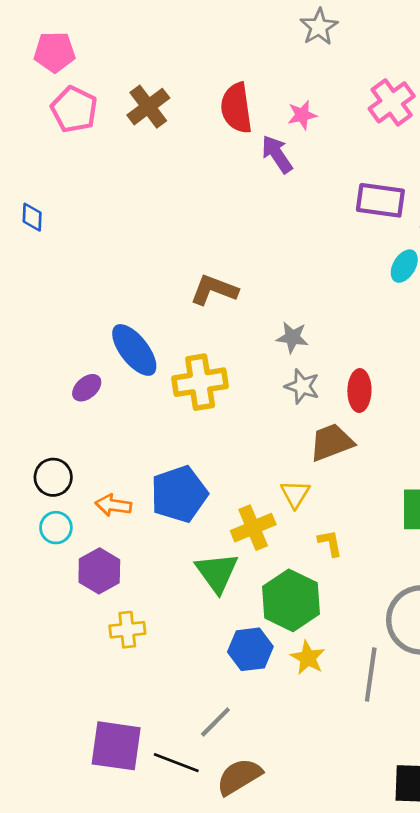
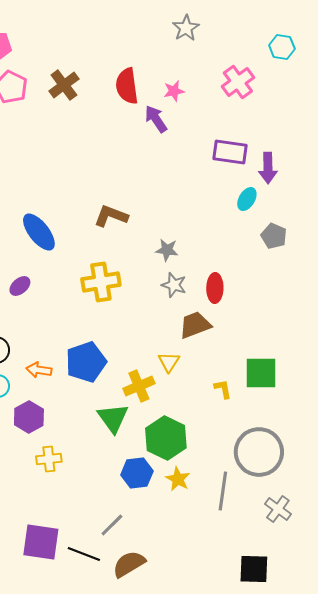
blue ellipse: (134, 350) -> (39, 232), moved
yellow L-shape: (330, 543) -> (223, 389), moved

